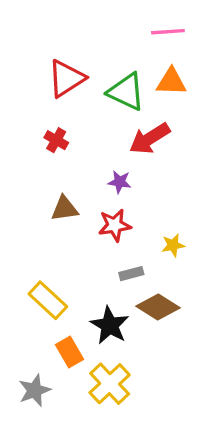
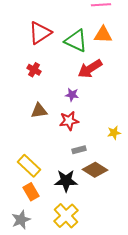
yellow star: (173, 245) -> (114, 133), moved
black star: (110, 325) -> (66, 181), turned -30
orange rectangle: (70, 352) -> (31, 192), moved

